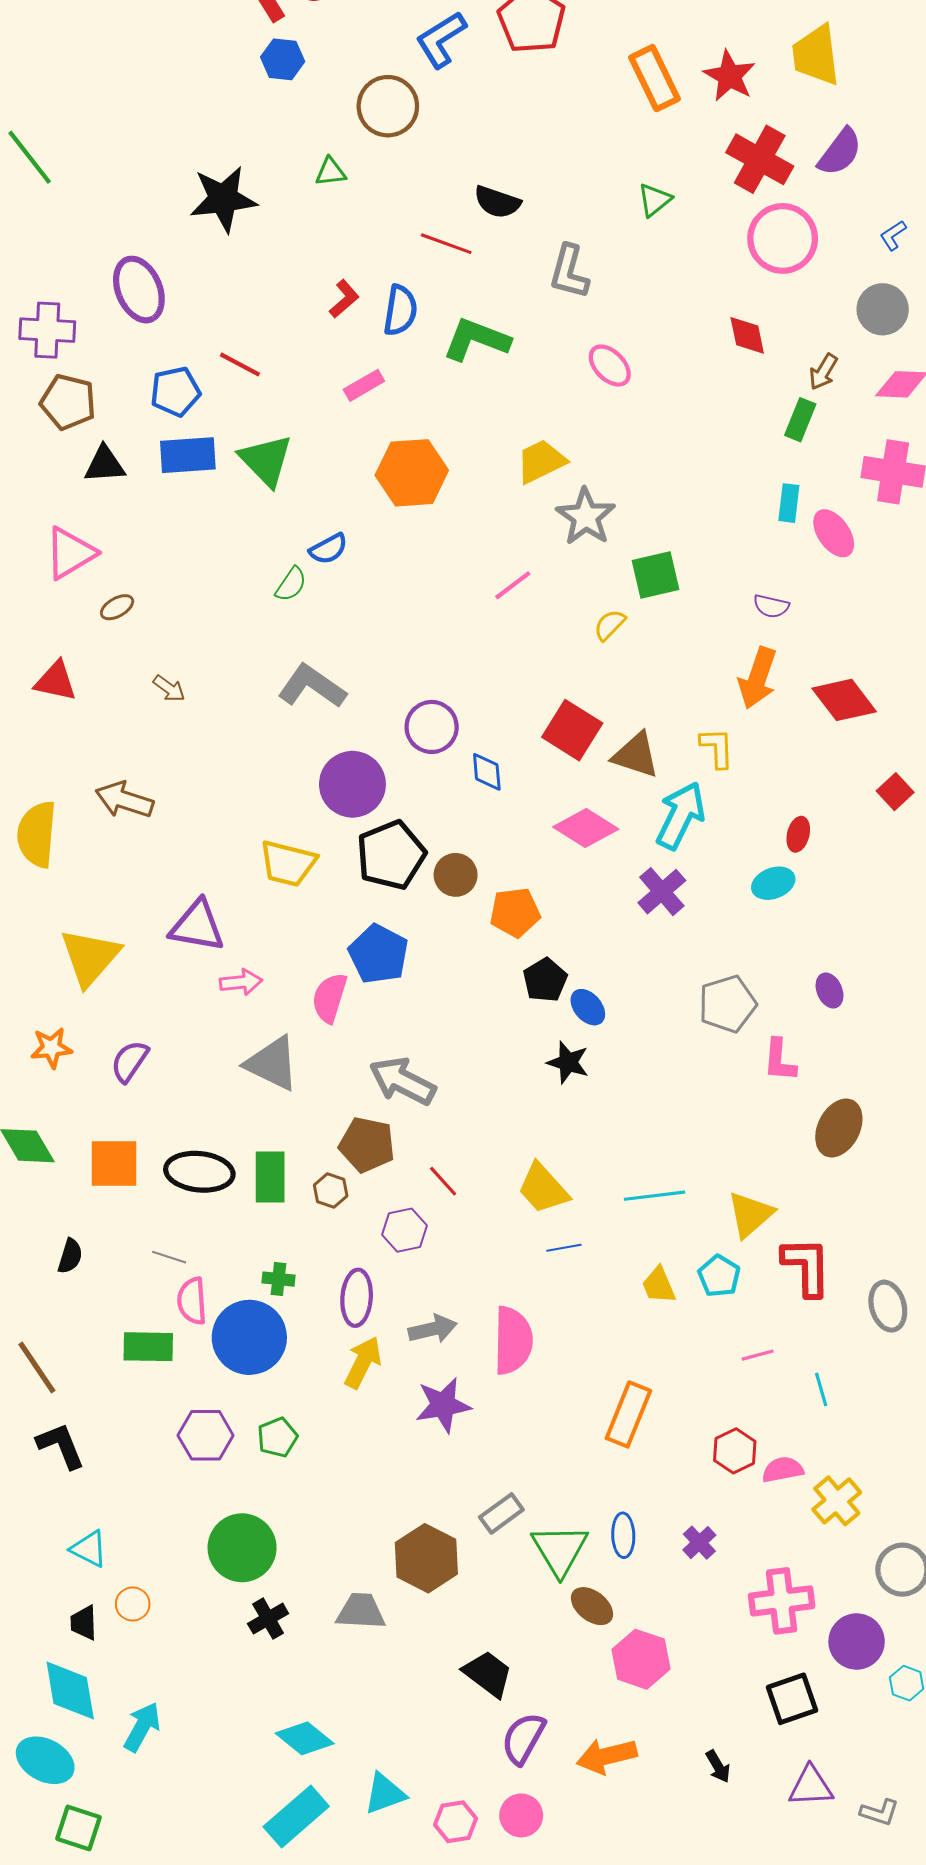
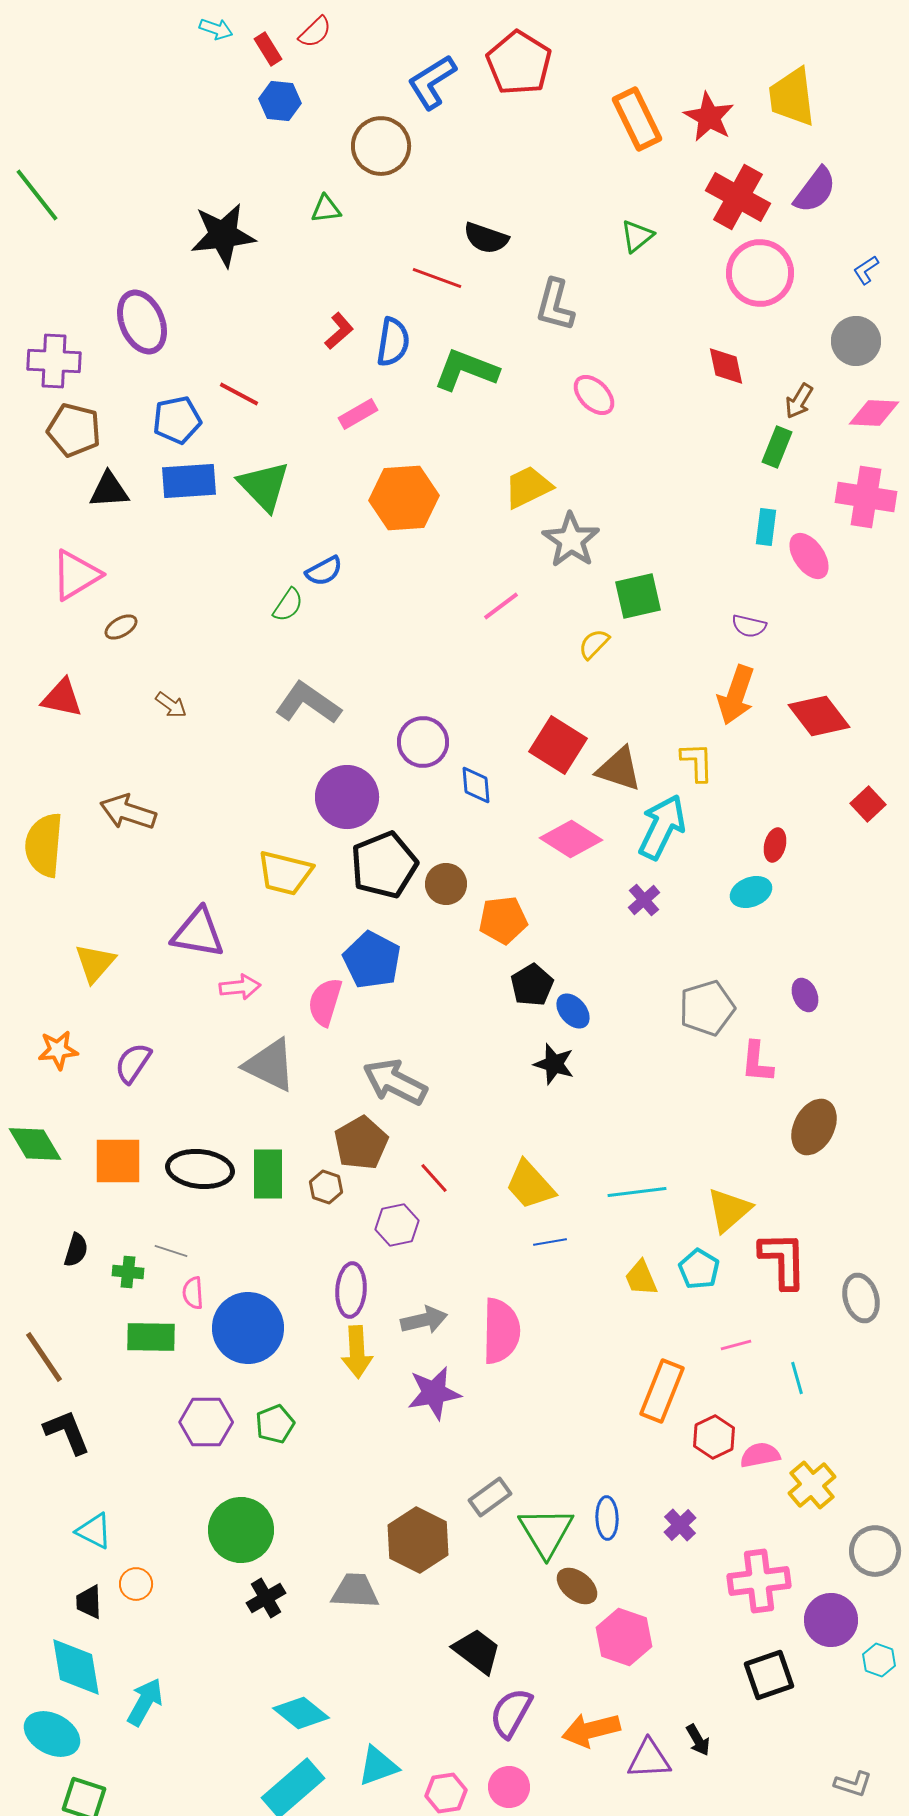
purple cross: (662, 892) -> (644, 900), size x0.7
yellow triangle: (90, 957) -> (95, 963), size x0.7
brown pentagon: (367, 1145) -> (361, 1143), turned 30
green cross: (278, 1279) -> (128, 1272), moved
pink semicircle: (192, 1301) -> (193, 1293), size x0.7
yellow arrow: (363, 1362) -> (357, 1352), turned 150
orange rectangle: (628, 1414) -> (662, 1391), moved
purple triangle: (811, 1786) -> (649, 1759), moved

